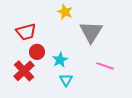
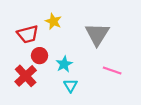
yellow star: (65, 12) -> (53, 21), moved

